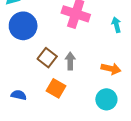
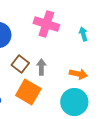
orange square: (56, 88) -> (28, 92), size x1.4
cyan circle: (106, 99) -> (74, 102), size x1.4

